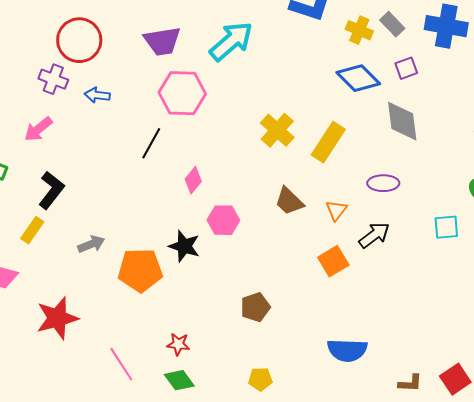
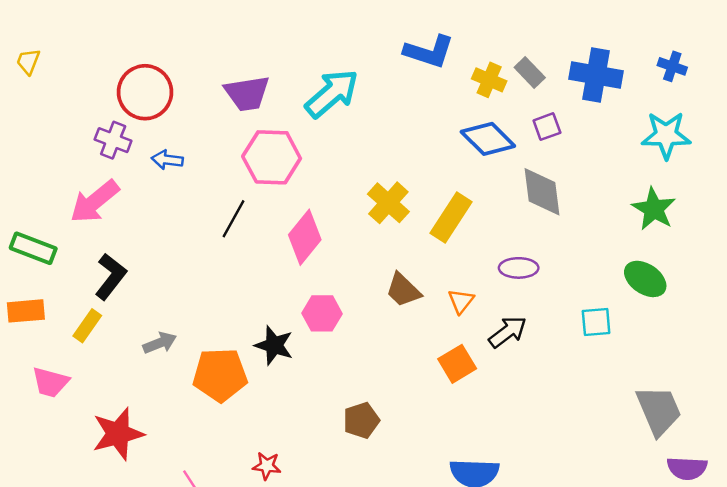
pink arrow: (38, 129) -> (95, 202), size x1.4
pink diamond: (193, 180) -> (305, 237), moved, size x1.6

